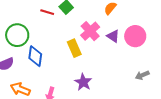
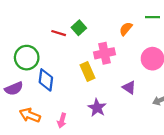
pink cross: (90, 31) -> (105, 53), turned 30
purple triangle: (113, 36) -> (129, 87), moved

